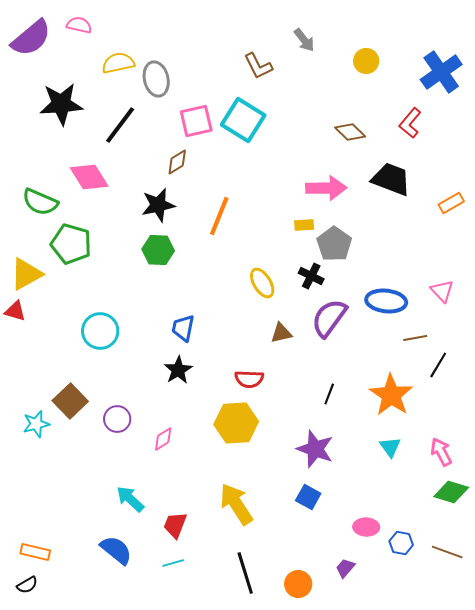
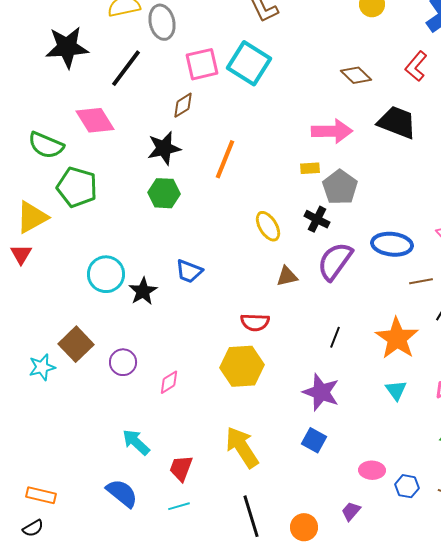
red triangle: (15, 311) -> (21, 254), turned 45
blue trapezoid: (183, 328) -> (189, 271), turned -80
black star: (178, 370) -> (143, 291), moved

